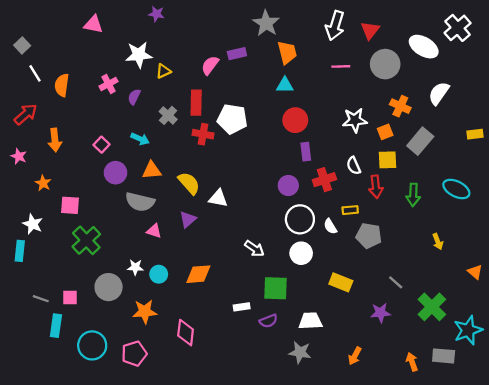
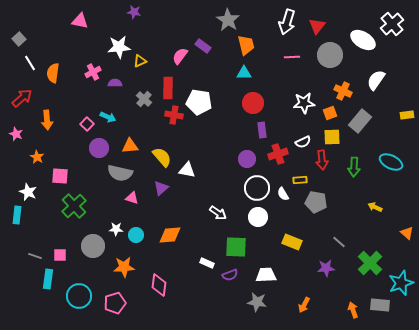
purple rectangle: (237, 54) -> (203, 46), turned 49
purple semicircle: (134, 97) -> (115, 83), turned 64
cyan arrow: (140, 139) -> (108, 117), moved
white semicircle: (354, 166) -> (303, 142), turned -91
yellow arrow: (438, 242) -> (375, 207), turned 136
white rectangle: (242, 307) -> (207, 263), turned 32

